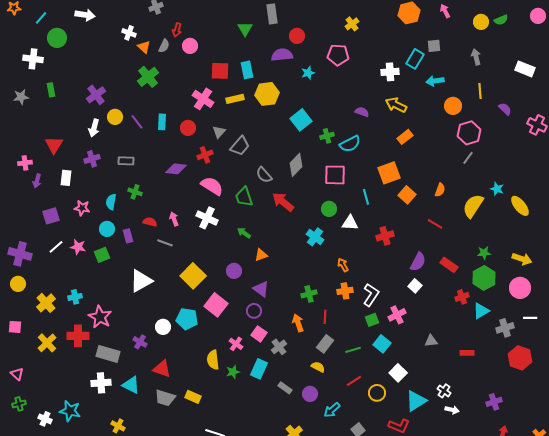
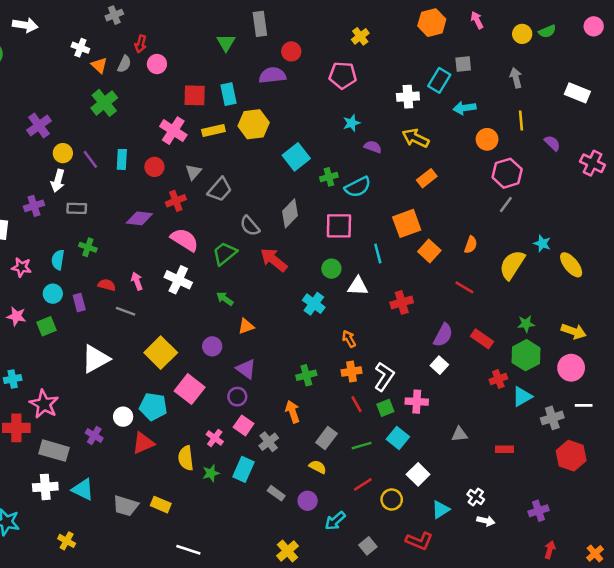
cyan star: (308, 73) -> (351, 123), moved
white arrow: (94, 128) -> (58, 181), moved
green trapezoid: (244, 197) -> (225, 254), turned 70
pink cross: (397, 315) -> (417, 402), turned 30
red line: (325, 317) -> (357, 404), moved, turned -32
red triangle: (162, 369) -> (143, 443), moved, turned -42
cyan triangle: (416, 401) -> (441, 510), size x0.7

